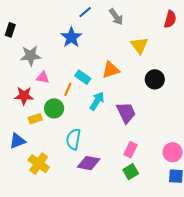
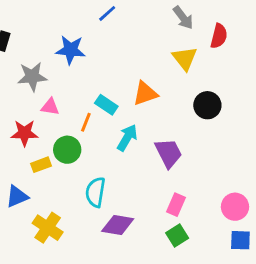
gray arrow: (116, 17) -> (183, 18), moved
red semicircle: (170, 19) -> (219, 36), moved
blue star: (71, 37) -> (71, 50), moved, turned -30

